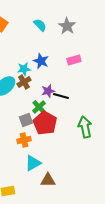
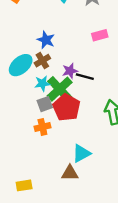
blue star: (41, 61) -> (46, 40), moved
cyan star: (24, 69) -> (42, 83), moved
green cross: (39, 107) -> (60, 89), size x1.6
cyan triangle: (33, 163) -> (81, 153), moved

